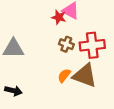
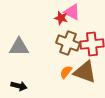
brown cross: (66, 44) -> (68, 43), size x1.6

